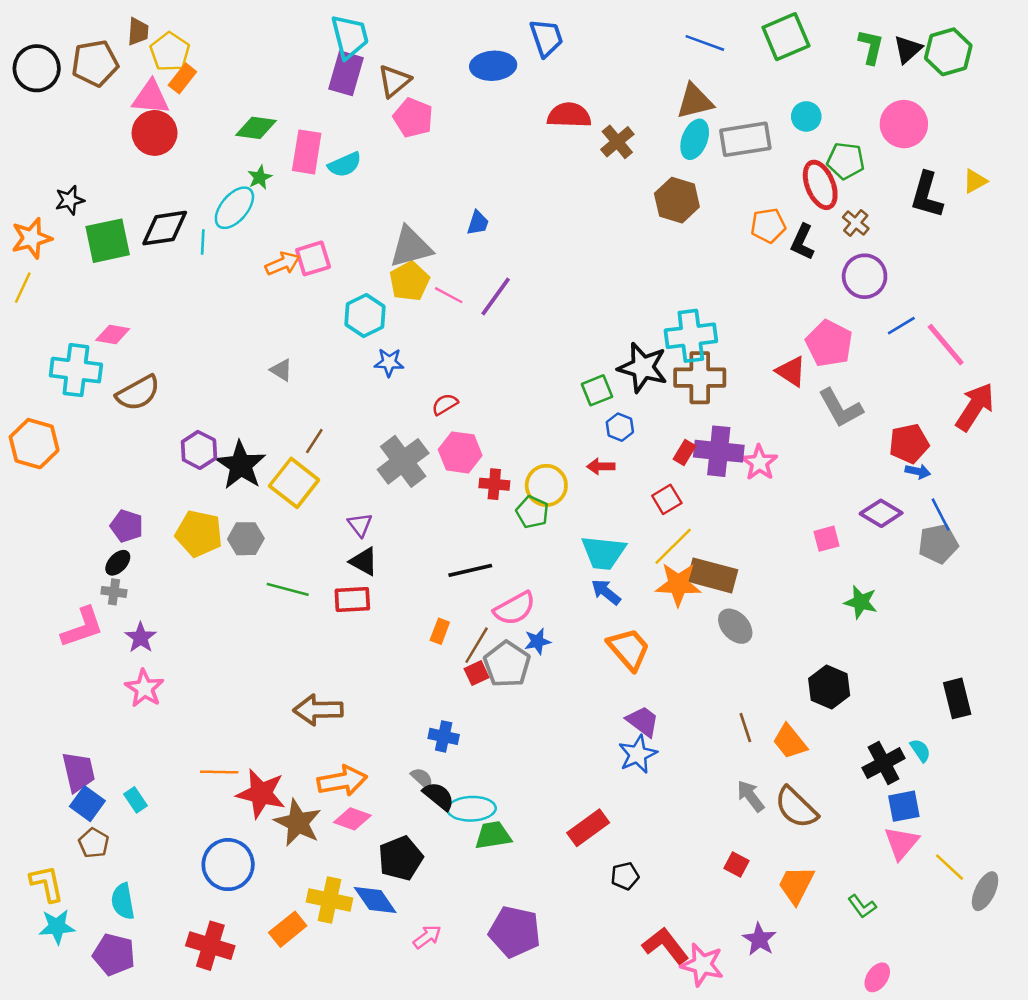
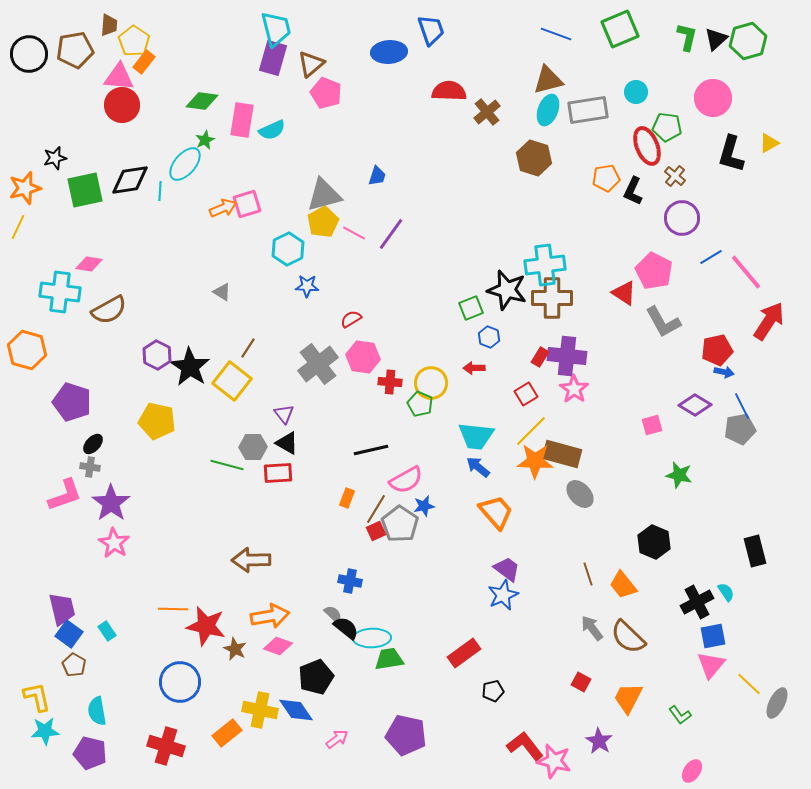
pink star: (759, 463) -> (574, 389), moved
purple pentagon: (127, 526) -> (72, 402), moved, size x1.5
gray hexagon: (246, 539) -> (253, 447), moved
purple star: (141, 638) -> (111, 503), size x1.5
brown star: (298, 823) -> (235, 649), size x0.6

